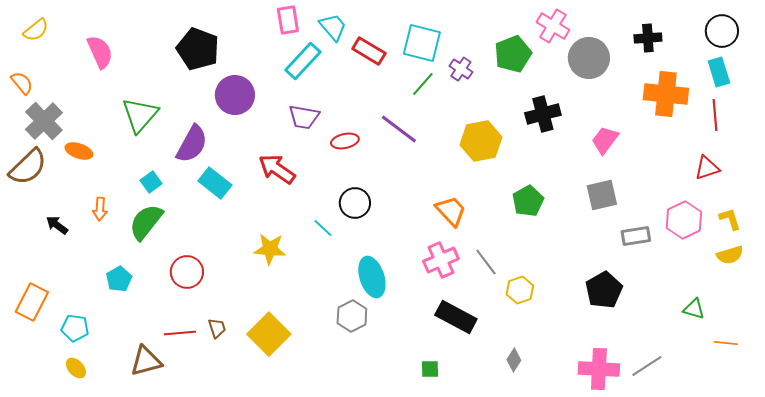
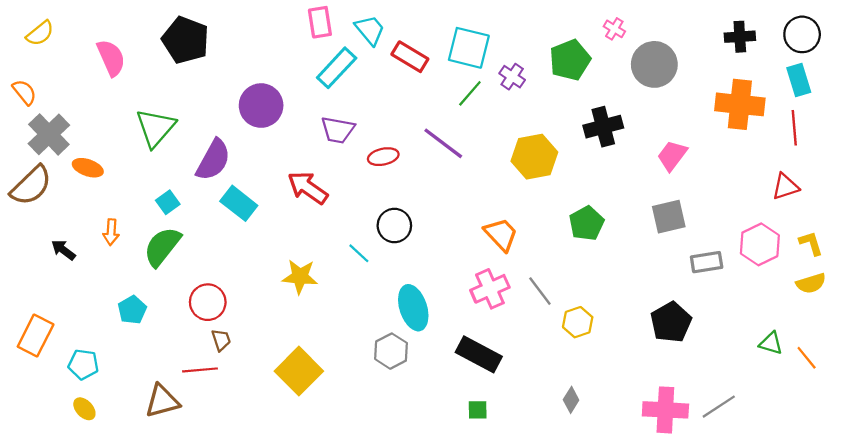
pink cross: (553, 26) -> (614, 29), size x0.6
black cross: (648, 38) -> (740, 37), moved
black pentagon: (198, 49) -> (186, 40), moved
black rectangle: (456, 317) -> (479, 354), moved
brown trapezoid: (217, 328) -> (221, 340), moved
orange line: (726, 343) -> (807, 358), moved, turned 45

